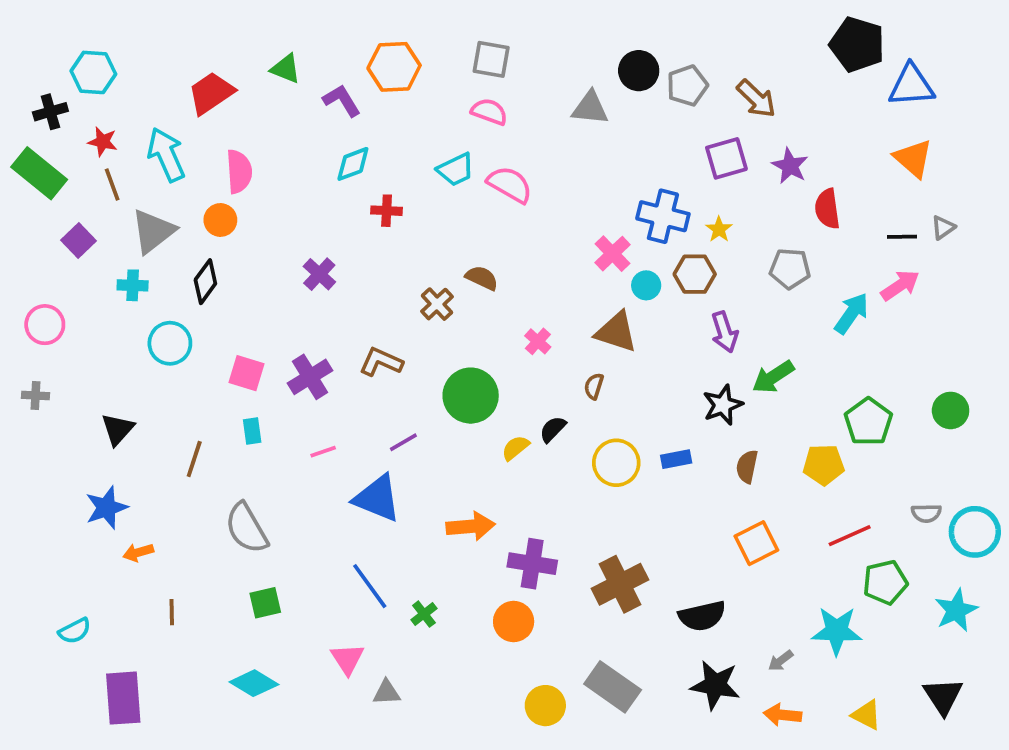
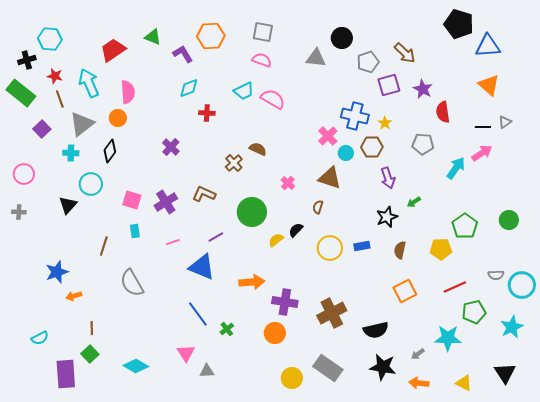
gray pentagon: (687, 86) -> (368, 62), moved
green arrow: (773, 377) -> (414, 202), size x0.6
black triangle: (118, 429) -> (68, 205), moved
green square: (265, 603) -> (90, 354), moved, turned -30

